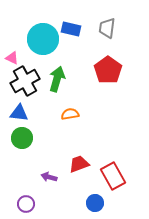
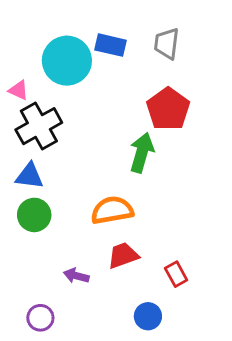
green arrow: (57, 79) -> (142, 153), moved
orange semicircle: (70, 114) -> (112, 210), moved, size x1.5
red rectangle: (113, 176) -> (176, 274), size x0.6

